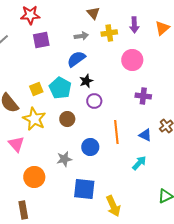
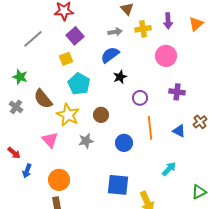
purple square: (41, 40) -> (75, 36), turned -30
cyan pentagon: (60, 88) -> (79, 84), moved
yellow square: (36, 89) -> (66, 59), moved
purple circle: (94, 101) -> (140, 98), moved
gray star: (64, 159) -> (86, 141), moved
cyan arrow: (139, 163) -> (169, 169), moved
orange circle: (34, 177) -> (59, 180), moved

